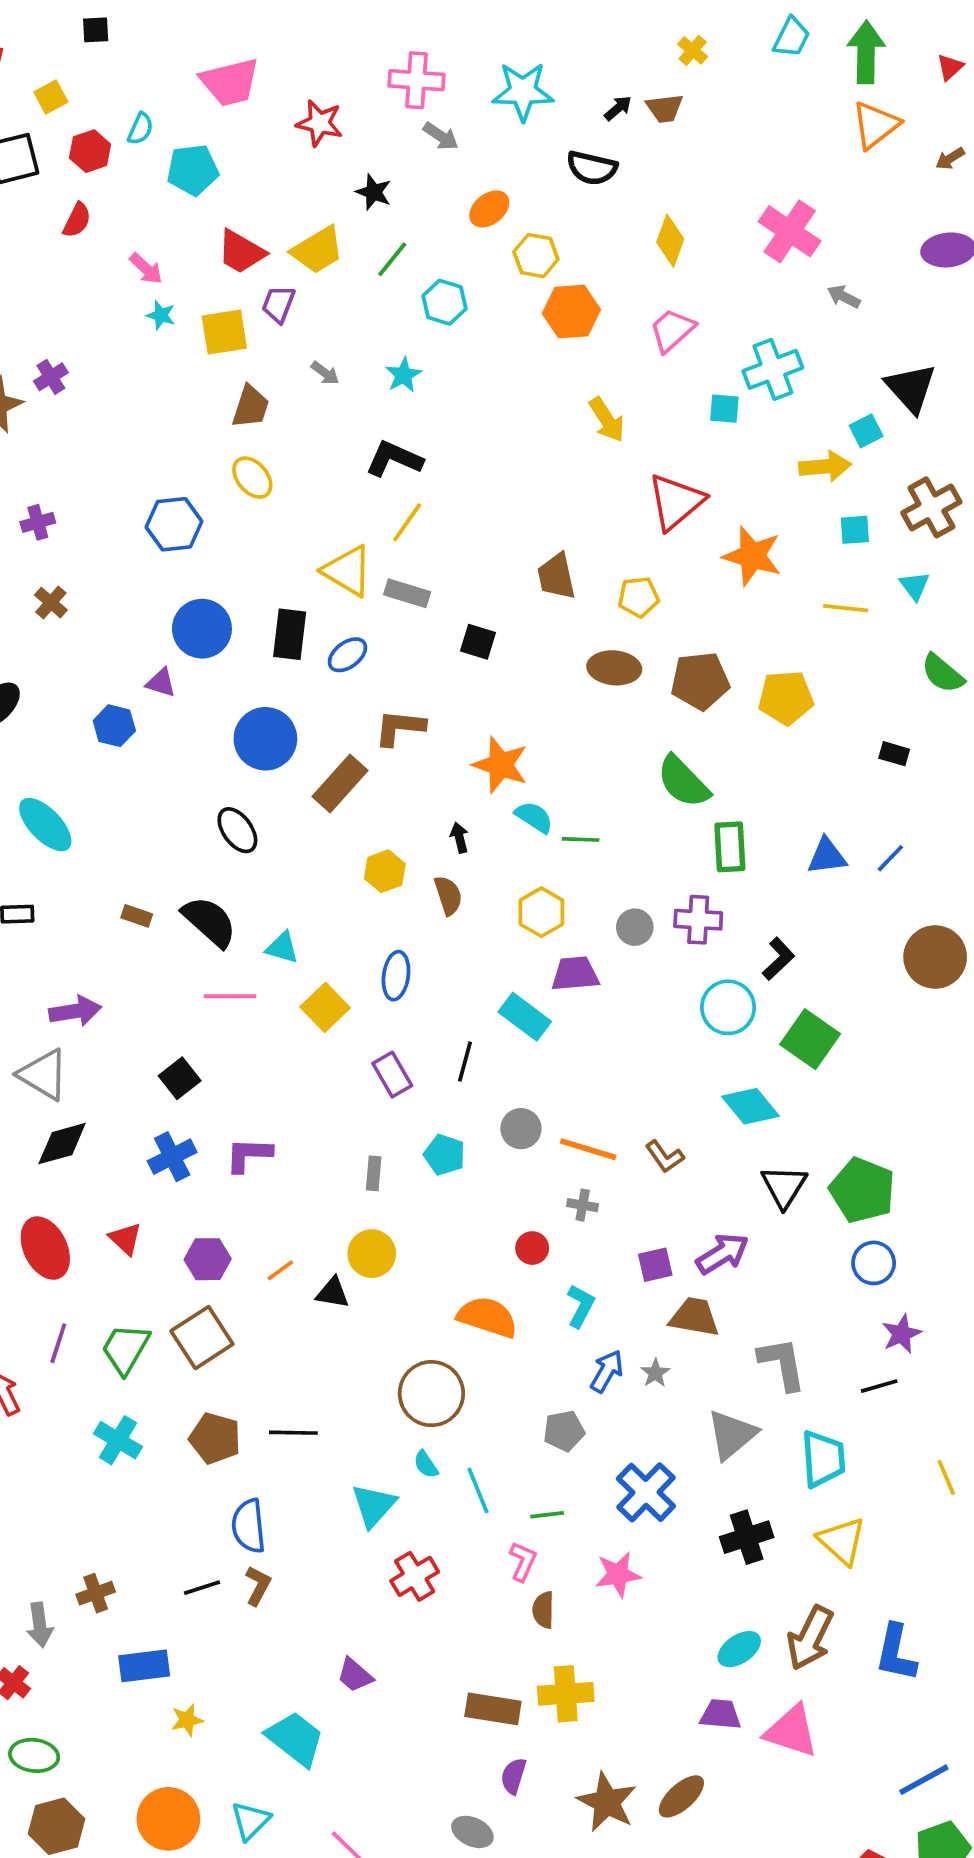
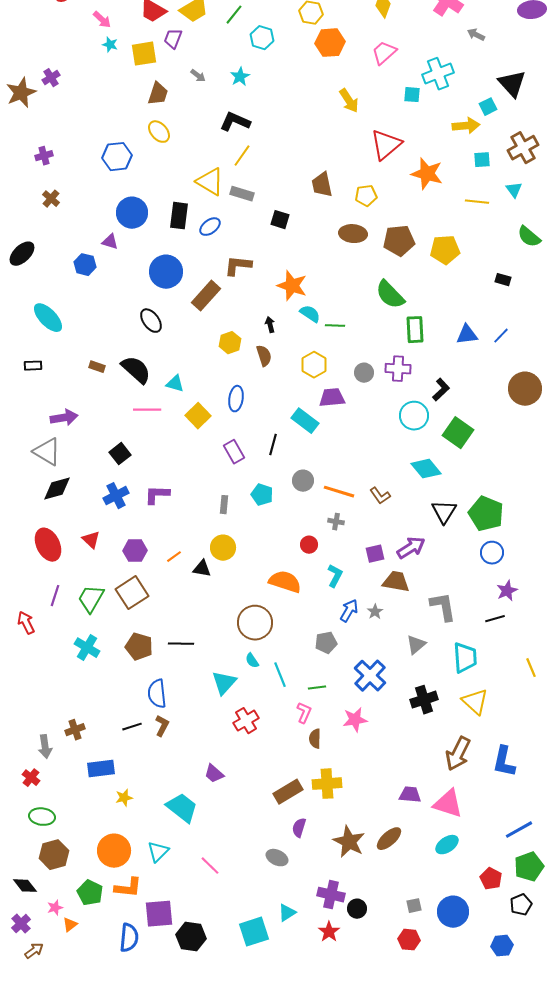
gray triangle: (732, 1435) -> (416, 645), size x0.7
cyan ellipse: (739, 1649) -> (447, 845), moved
brown rectangle: (493, 1709) -> (288, 792), turned -40

